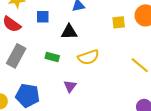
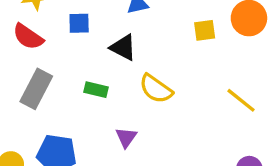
black triangle: (69, 32) -> (123, 47), turned 30
yellow semicircle: (88, 57) -> (156, 89), turned 55

